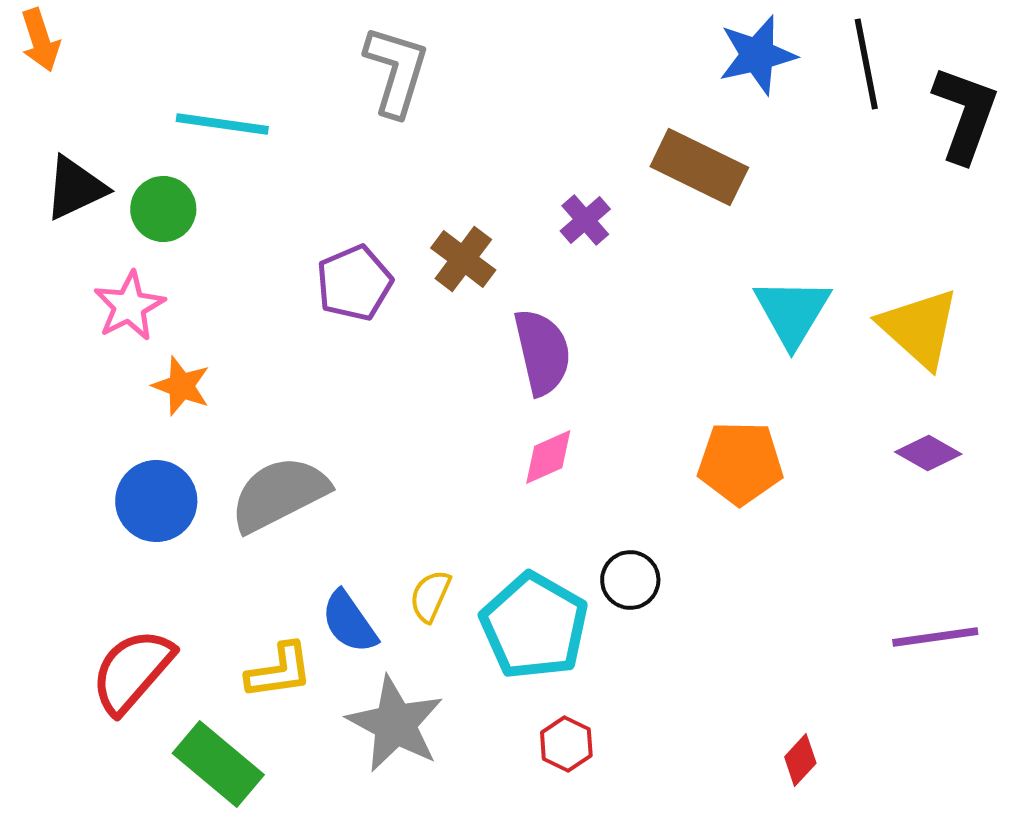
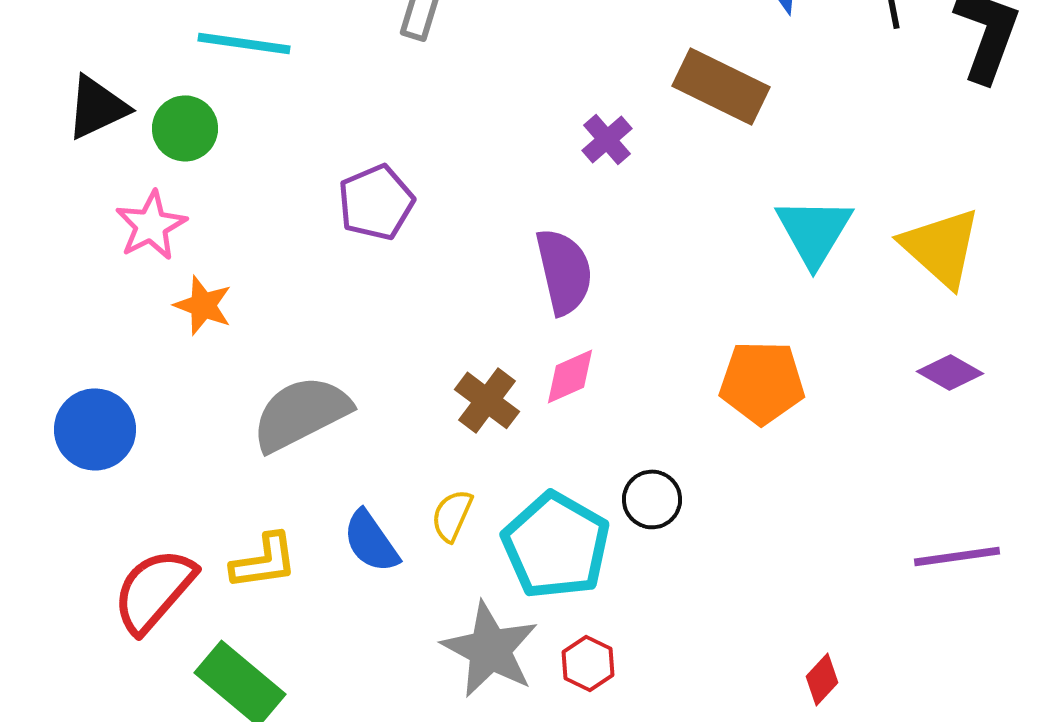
brown cross: (463, 259) -> (487, 400), moved
blue circle: (156, 501) -> (95, 429), moved
yellow L-shape: (279, 671) -> (264, 561), moved
gray star: (395, 724) -> (490, 649), moved

